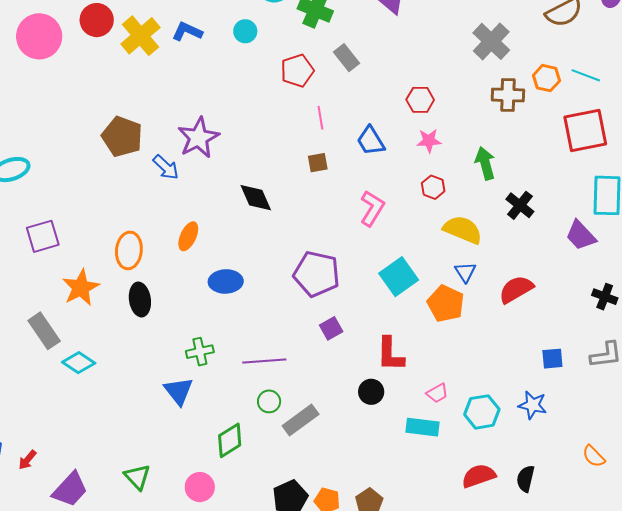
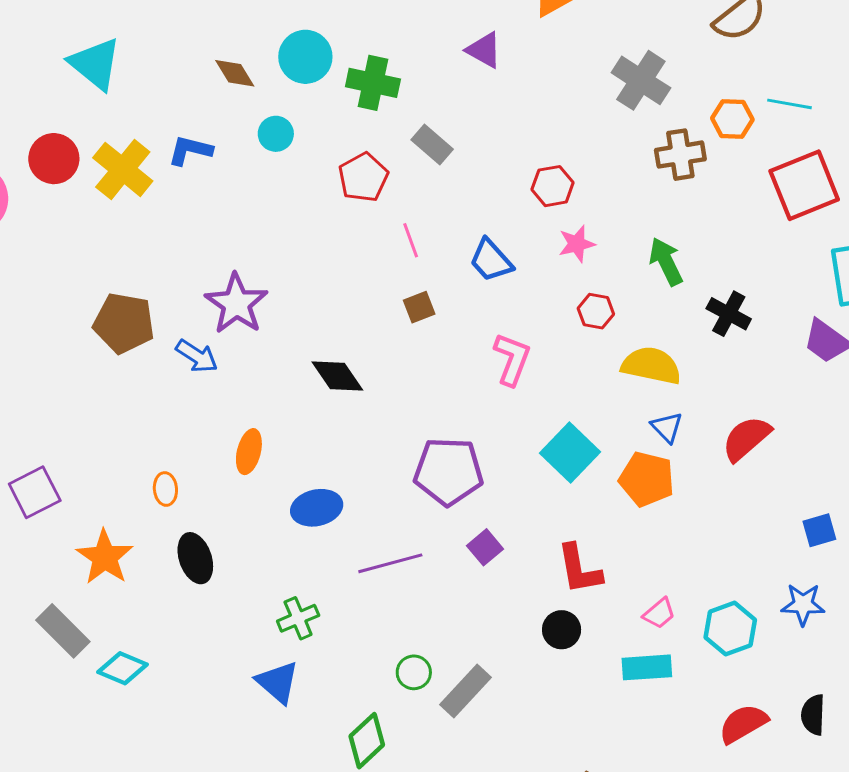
orange ellipse: (129, 250) -> (165, 489), size x0.6
purple line: (264, 361) -> (390, 563), moved

